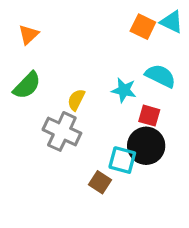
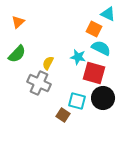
orange square: (143, 27) -> (94, 29), moved
red square: (149, 116) -> (94, 73), size x1.6
black circle: (146, 146) -> (103, 98), moved

